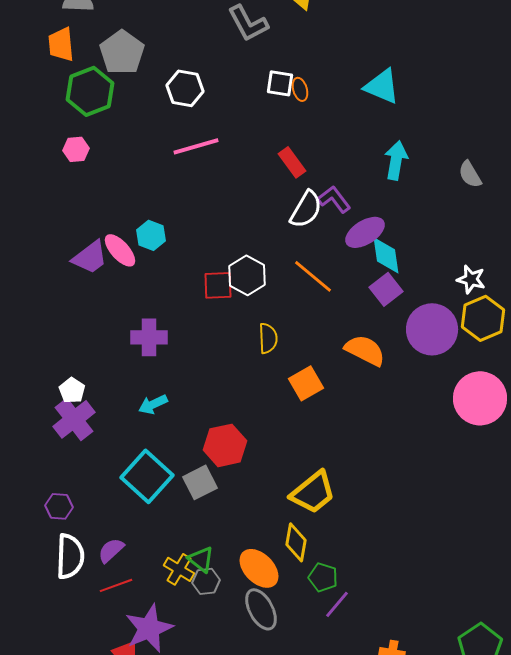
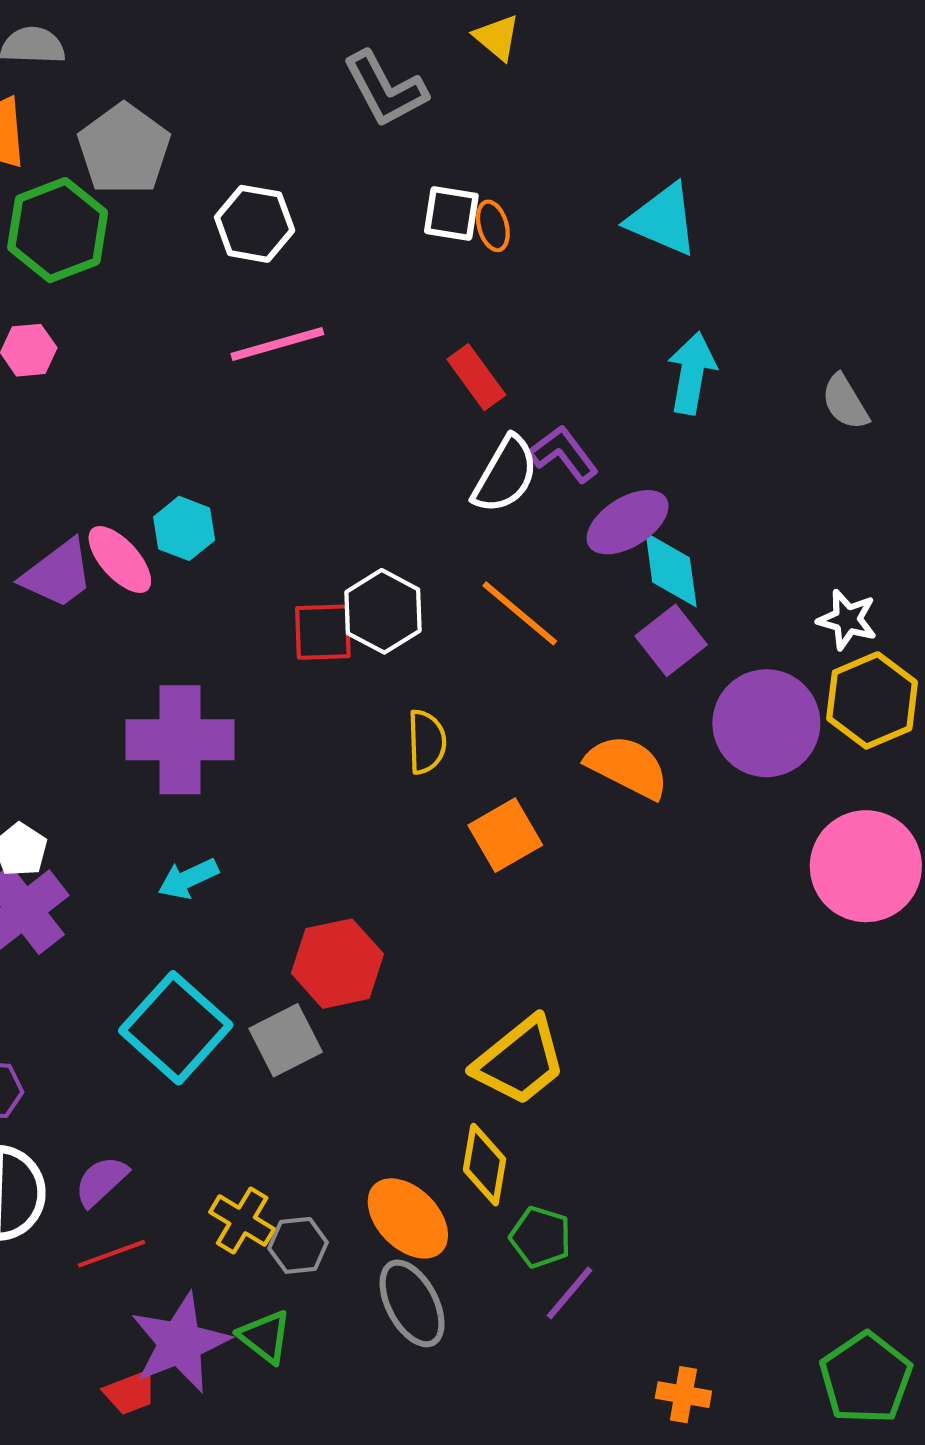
purple cross: (149, 337) -> (180, 740), size x1.4
green triangle: (201, 559) -> (265, 1337), moved

